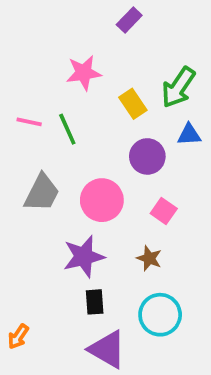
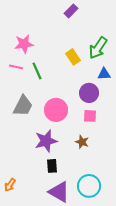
pink star: (84, 73) -> (24, 44), moved
purple circle: (147, 156) -> (89, 93), moved
pink square: (164, 211) -> (90, 116), turned -32
cyan circle: (160, 315) -> (89, 186), moved

